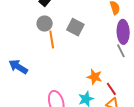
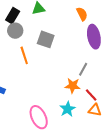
gray circle: (45, 24) -> (15, 31), moved
gray line: (121, 51) -> (83, 69), moved, turned 64

